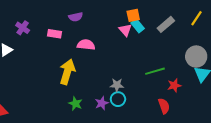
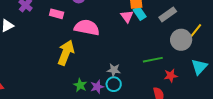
yellow line: (197, 18) -> (196, 31), moved
pink semicircle: (86, 45) -> (87, 28), size x1.4
gray circle: (196, 57) -> (181, 40), moved
green star: (75, 104) -> (80, 85), moved

